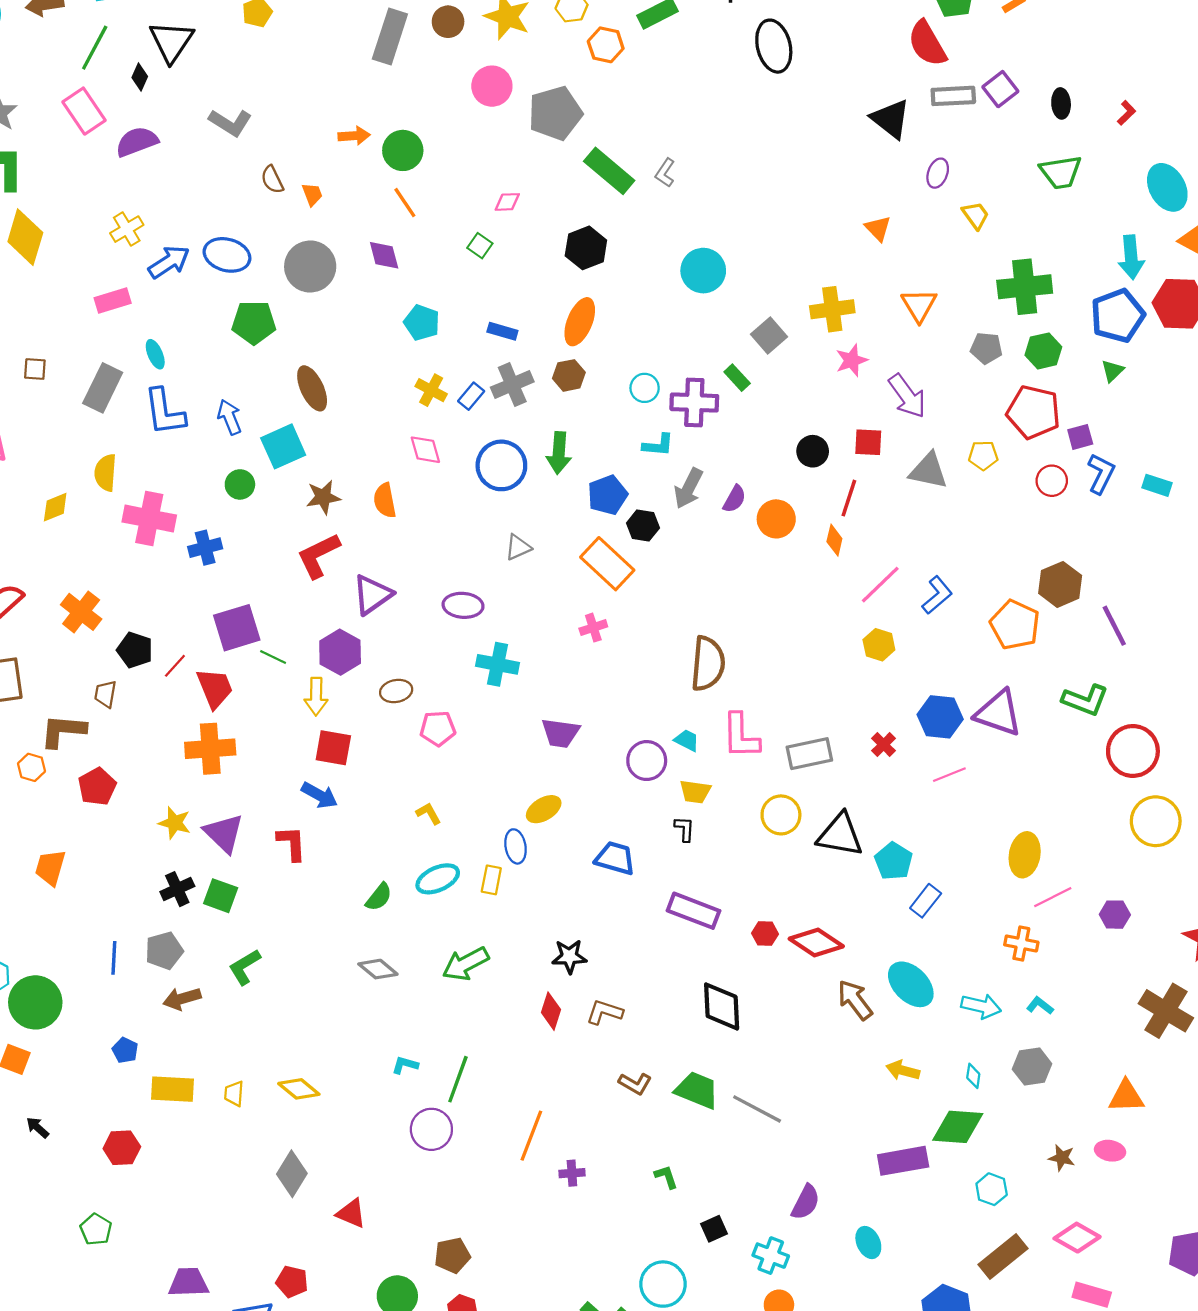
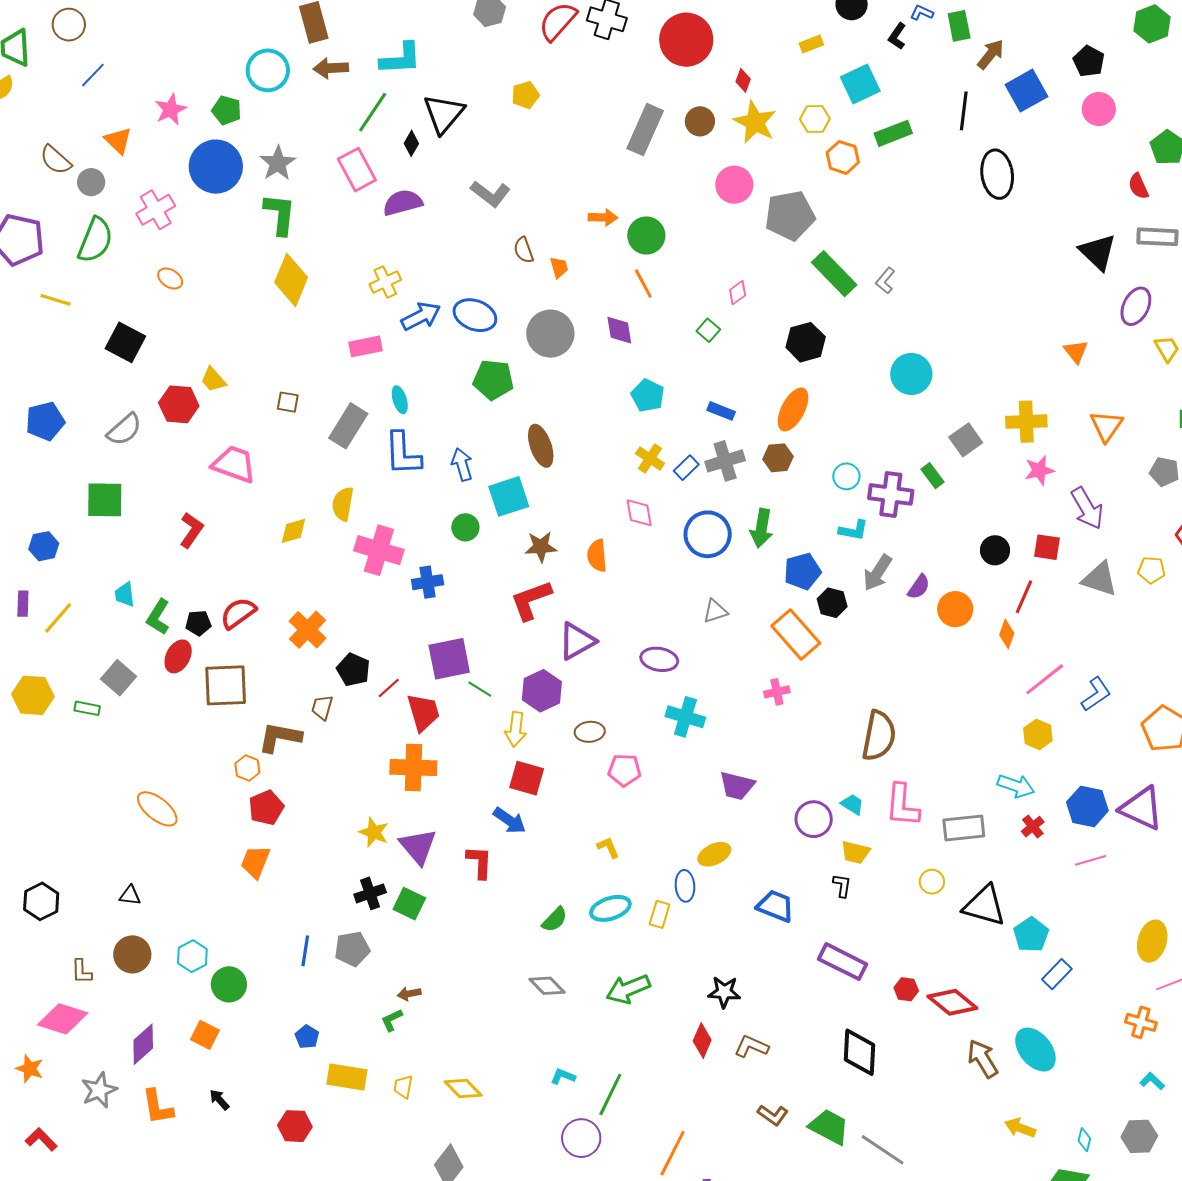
red semicircle: (927, 44) -> (1138, 186), size x0.6
purple ellipse: (938, 173) -> (1136, 306), size x1.4
pink diamond: (507, 202) -> (738, 293), turned -40
red pentagon: (97, 787) -> (266, 808), moved
yellow circle: (781, 815) -> (932, 882), size x0.7
green L-shape: (245, 967) -> (392, 1020), moved, size x0.7
brown arrow: (182, 999) -> (409, 994), moved, size x0.7
green circle: (35, 1002) -> (229, 984), size x0.7
cyan arrow: (981, 1006) -> (1016, 786), moved

